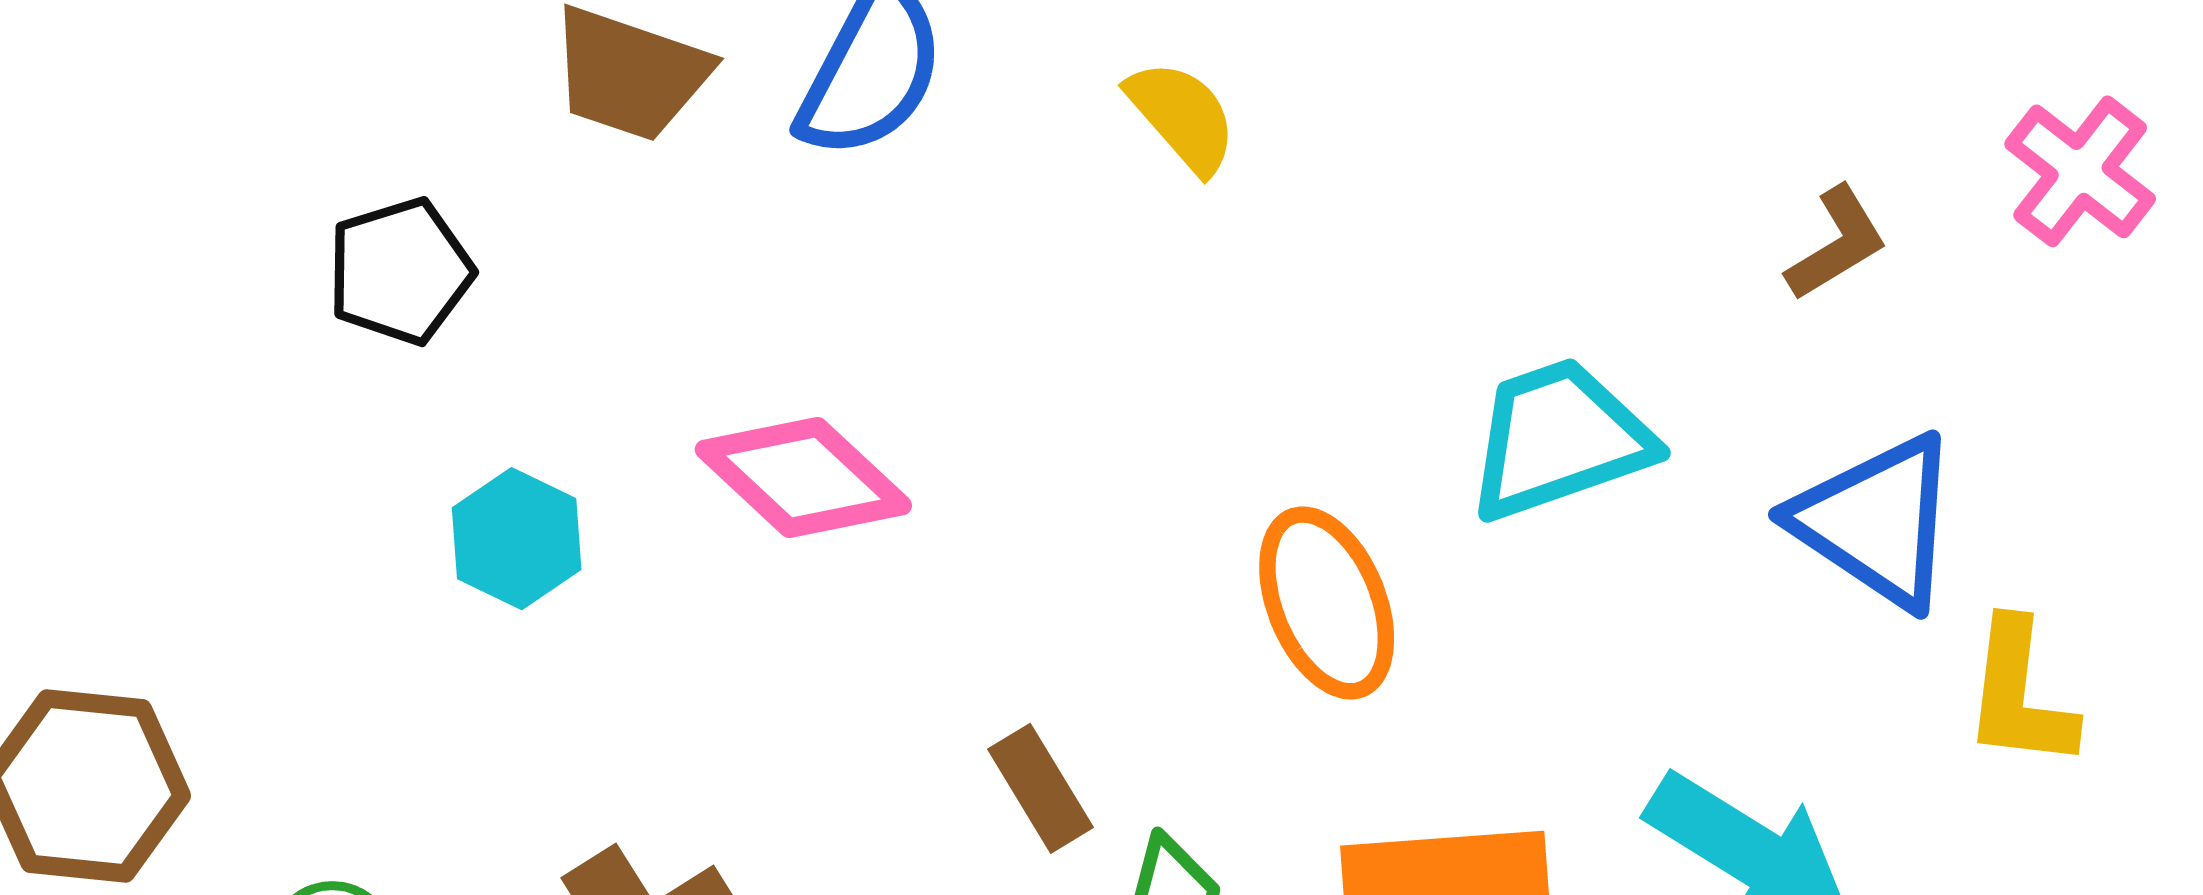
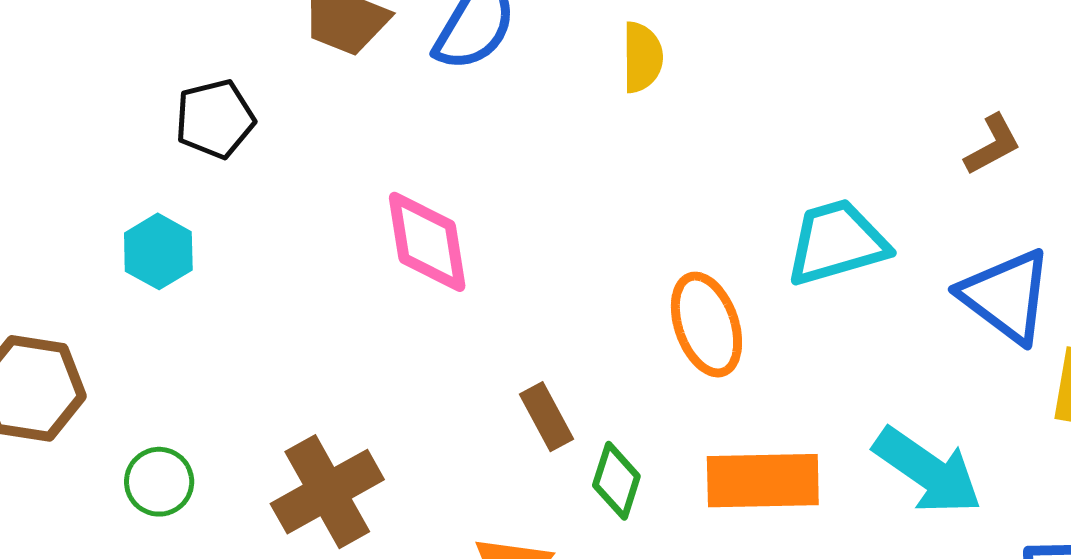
yellow semicircle: (1182, 116) -> (642, 57), turned 38
pink diamond: (803, 477) -> (427, 242), turned 35
cyan hexagon: (517, 539) -> (158, 251), moved

